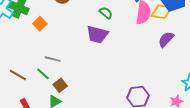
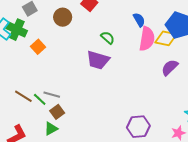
gray line: (53, 59) -> (52, 95), moved
brown line: (18, 75) -> (23, 96), moved

